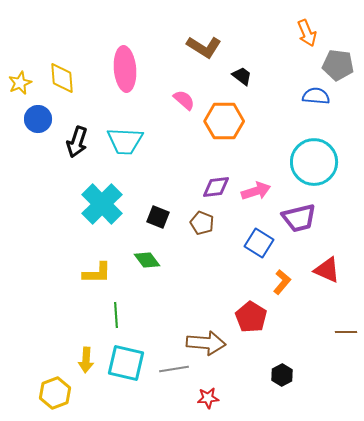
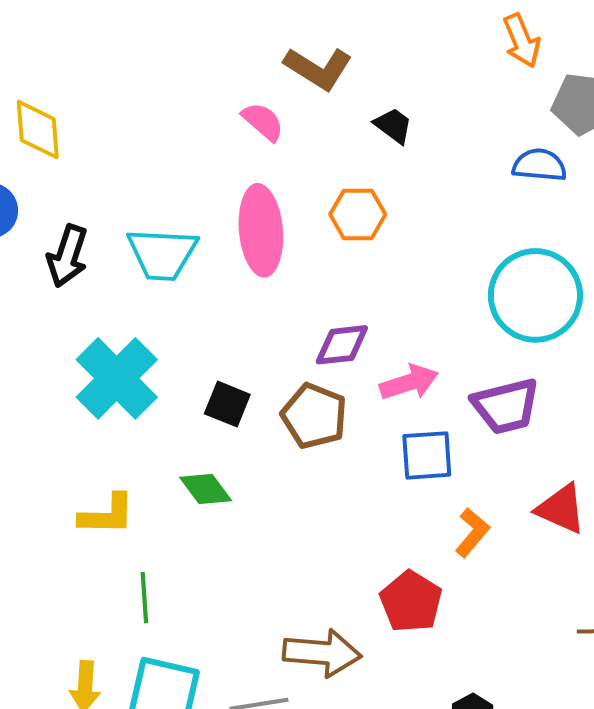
pink ellipse: (125, 69) -> (261, 230), moved
pink semicircle: (184, 100) -> (263, 122), moved
orange hexagon: (224, 121) -> (358, 214), size x0.7
pink arrow: (256, 191) -> (409, 382), moved
brown pentagon: (202, 223) -> (314, 416), size x1.4
blue square: (259, 243) -> (427, 455), turned -36

